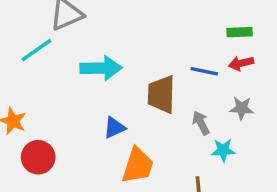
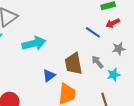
blue line: (204, 71) -> (93, 32), turned 35
brown trapezoid: (161, 94) -> (73, 64), moved

